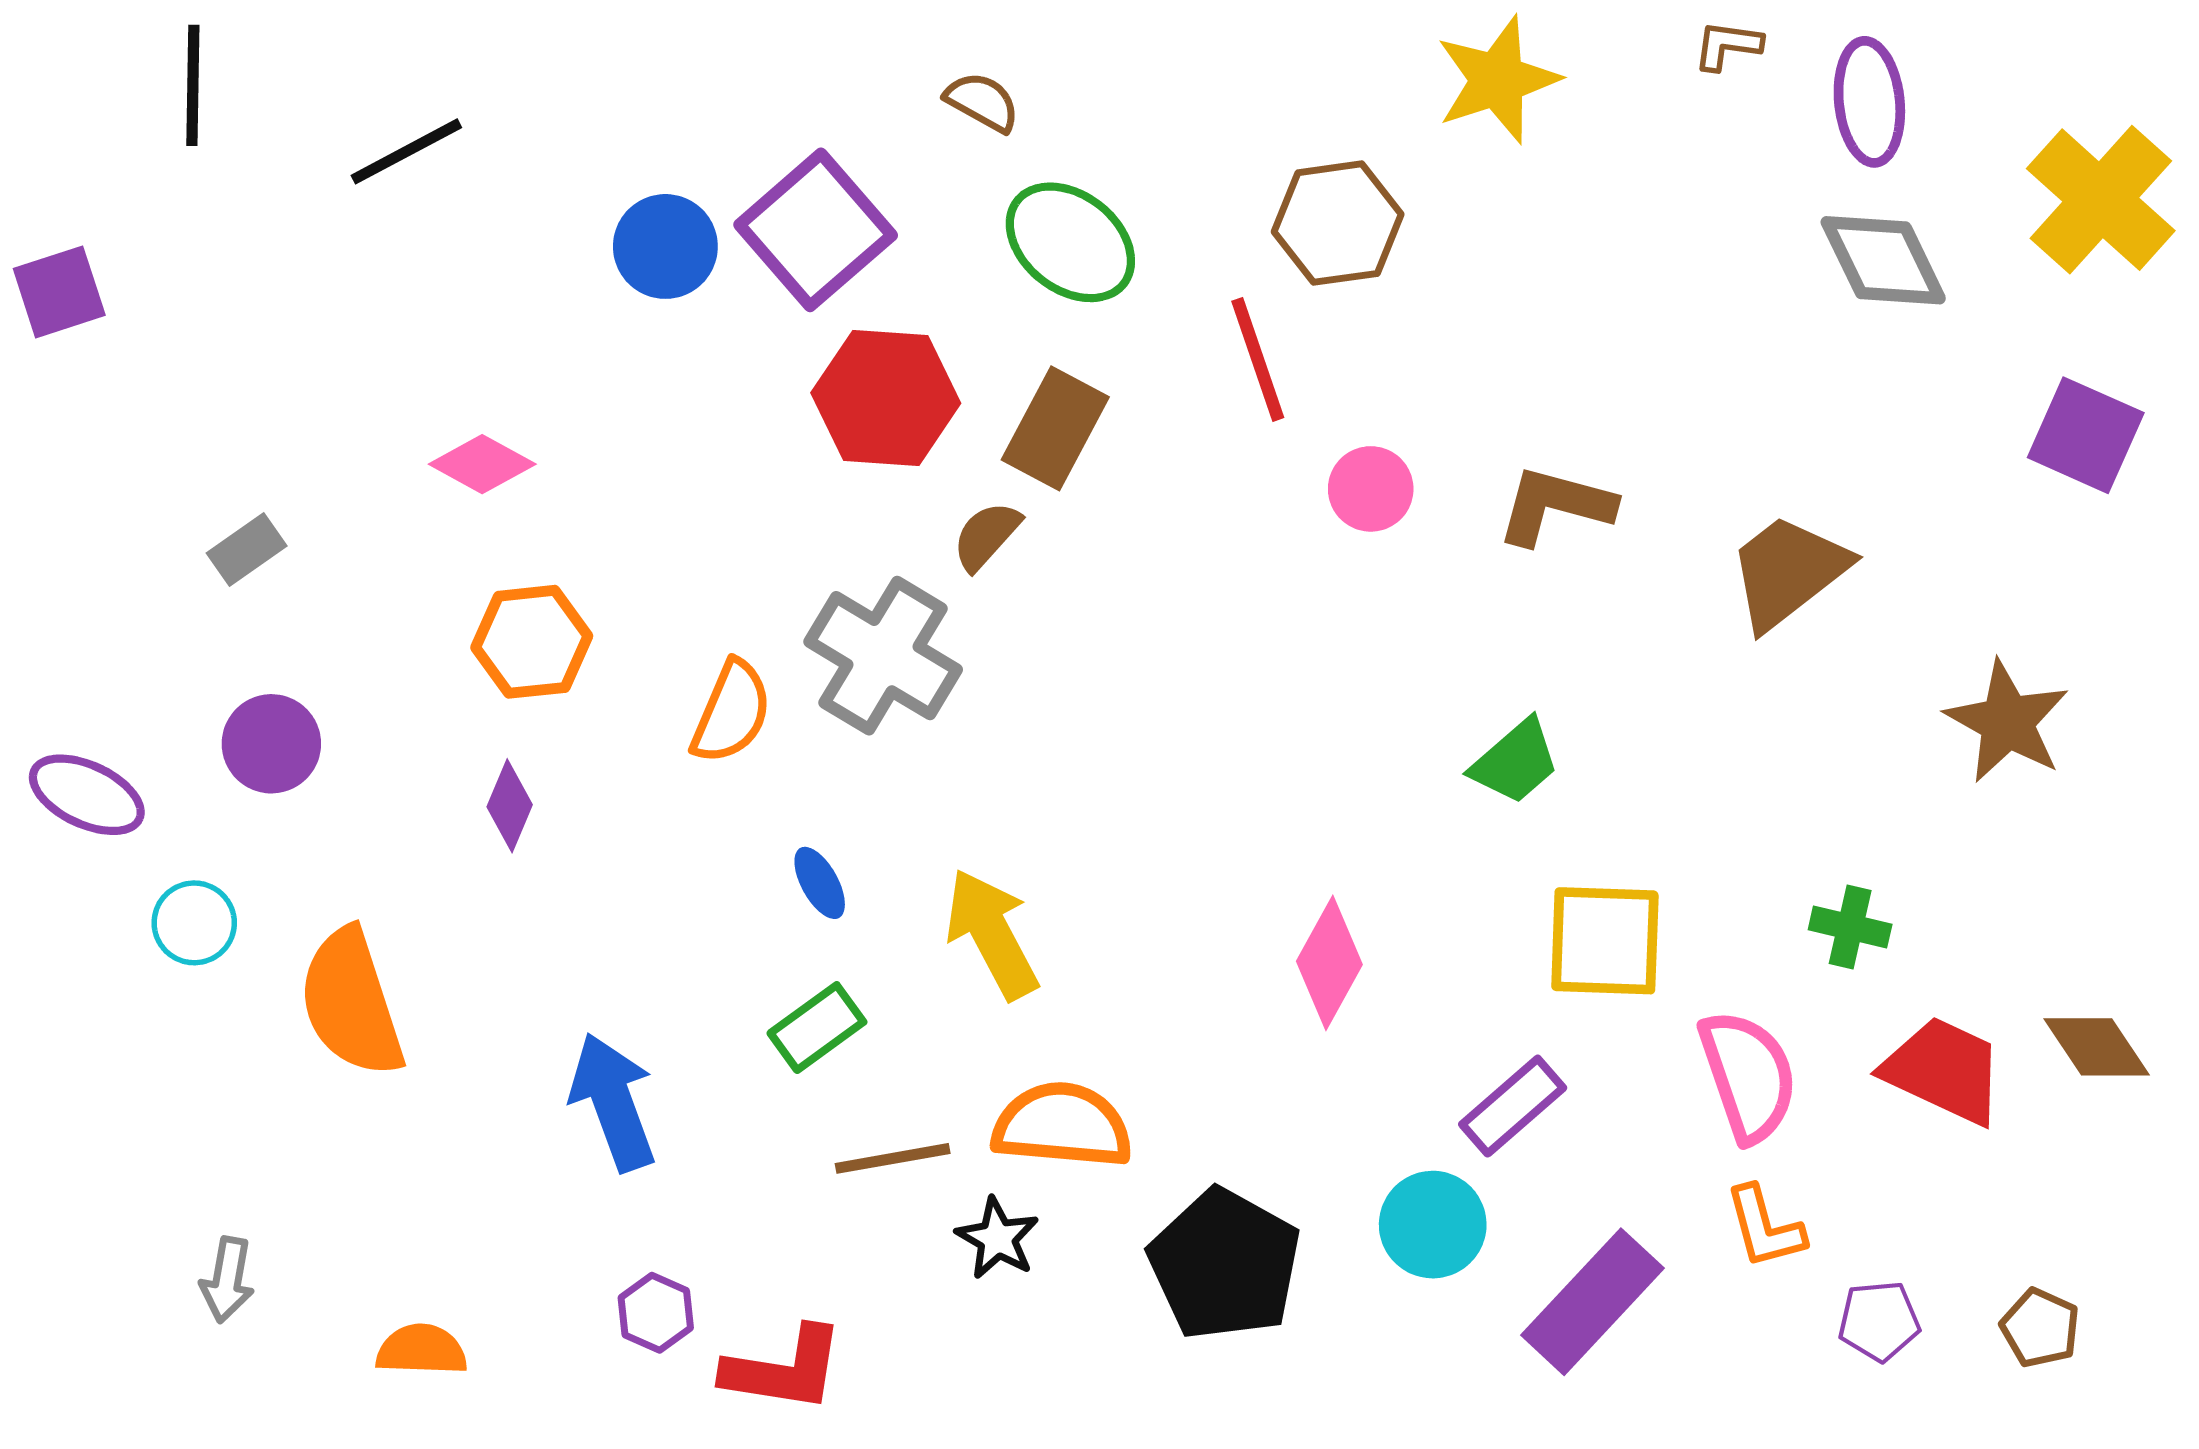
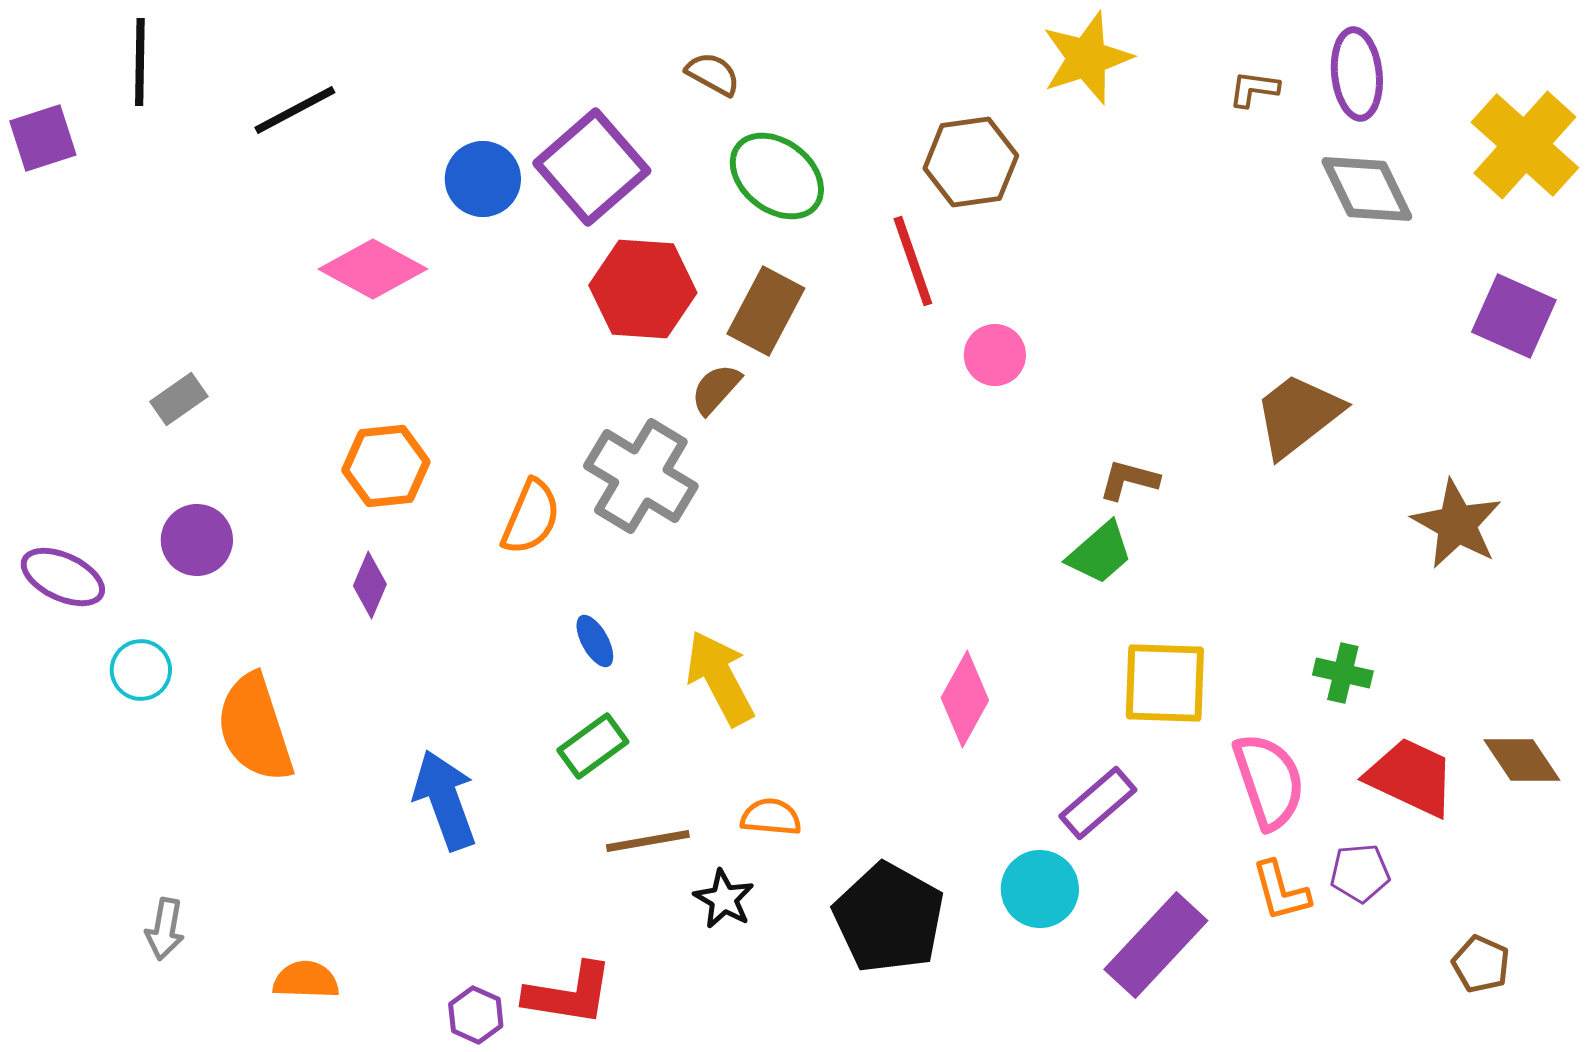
brown L-shape: (1728, 45) -> (1254, 89), moved
purple square: (59, 292) -> (43, 138), moved
pink diamond: (482, 464) -> (373, 269), moved, size x1.4
brown L-shape: (1555, 505) -> (1129, 480), moved, size x0.7
orange semicircle: (1062, 1125) -> (771, 817), size x0.6
purple hexagon: (656, 1313) -> (476, 1015), moved
purple pentagon: (1879, 1321) -> (1360, 873), moved

